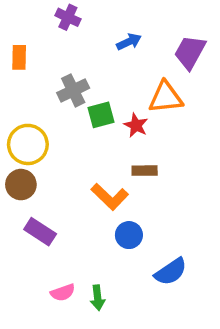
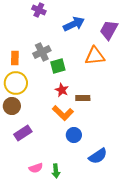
blue arrow: (129, 42) -> (74, 24), size x1.5
orange rectangle: (19, 57) -> (15, 58), moved
red star: (136, 125) -> (62, 90), moved
purple rectangle: (40, 232) -> (23, 133), turned -66

